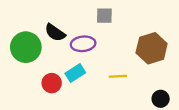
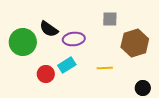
gray square: (104, 16) -> (110, 19), moved

